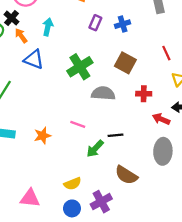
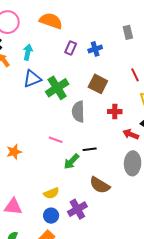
blue triangle: (34, 59) -> (32, 79), moved, turned -42
gray semicircle: (103, 93) -> (78, 112), turned -95
orange star: (42, 136) -> (14, 152), moved

